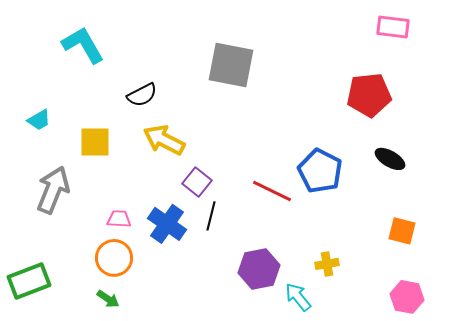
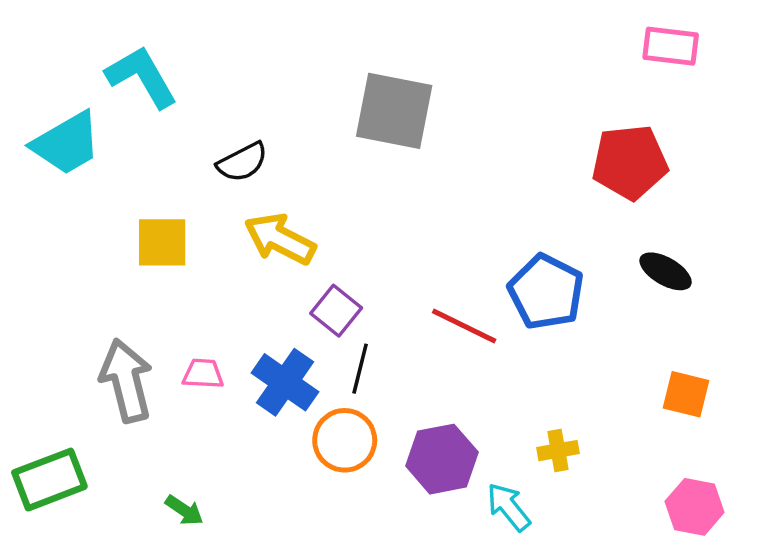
cyan trapezoid: (39, 120) -> (67, 143), moved, size x1.8
gray arrow: (53, 190) -> (126, 381), moved, turned -36
orange circle: (114, 258) -> (345, 440), moved

